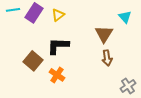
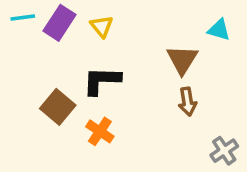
yellow triangle: (58, 15) -> (102, 26), turned -32
cyan triangle: (125, 17) -> (219, 30), turned -32

